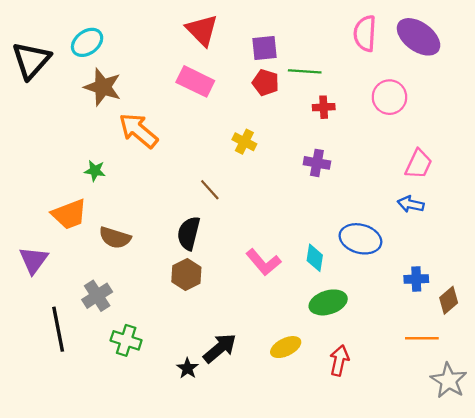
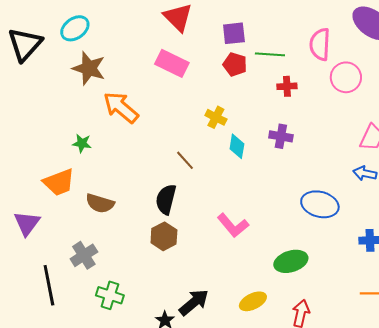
pink semicircle: (365, 33) -> (320, 44), moved
cyan diamond: (315, 258) -> (237, 146), moved

